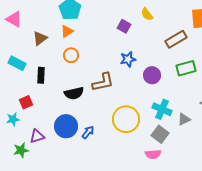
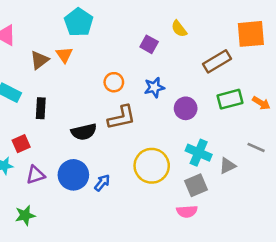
orange triangle: (67, 31) -> (64, 55), moved, turned -32
orange circle: (71, 55) -> (114, 82), moved
gray square: (160, 134) -> (196, 185), turned 30
purple triangle: (37, 136) -> (36, 175), moved
green star: (21, 150) -> (25, 215), moved

